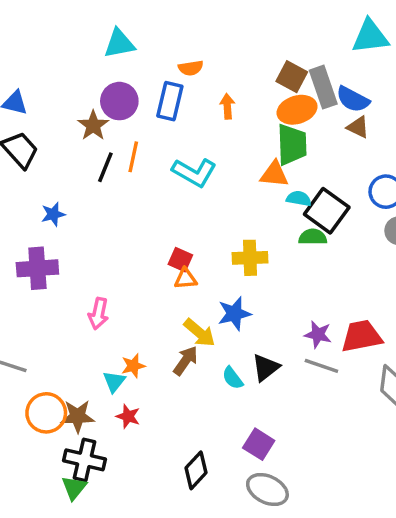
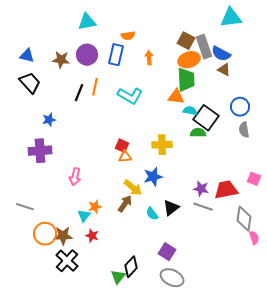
brown star: (93, 125) -> (61, 60), moved, turned -30
black cross: (85, 460) -> (67, 261), turned 30
green triangle: (74, 488) -> (118, 277), moved

